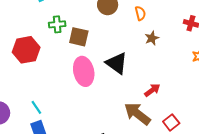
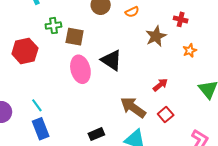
orange semicircle: (140, 13) -> (132, 12), turned 80
brown star: (152, 38) -> (156, 36), moved, size x1.5
red arrow: (152, 90) -> (160, 85), moved

